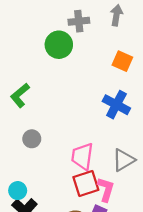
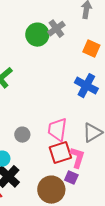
gray cross: (79, 21) -> (56, 29), moved, turned -30
gray circle: (32, 139) -> (22, 135), moved

